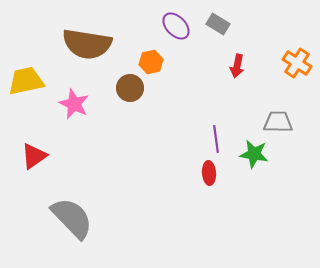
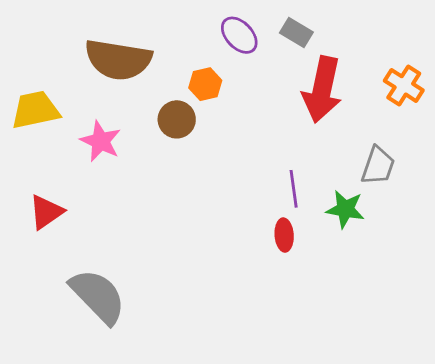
red arrow: (237, 66) -> (322, 90), size x2.0
gray trapezoid: (278, 122) -> (378, 166), turned 108

